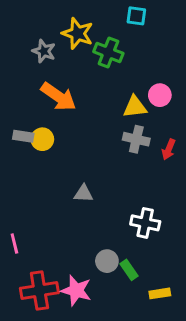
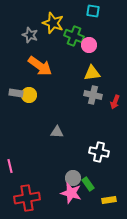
pink circle: (160, 95) -> (89, 45), moved
pink star: (76, 290) -> (71, 193), moved

